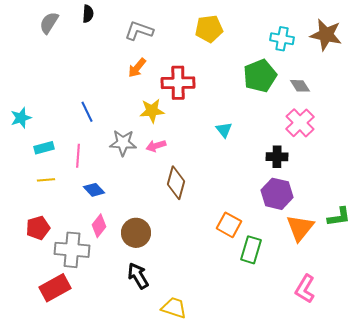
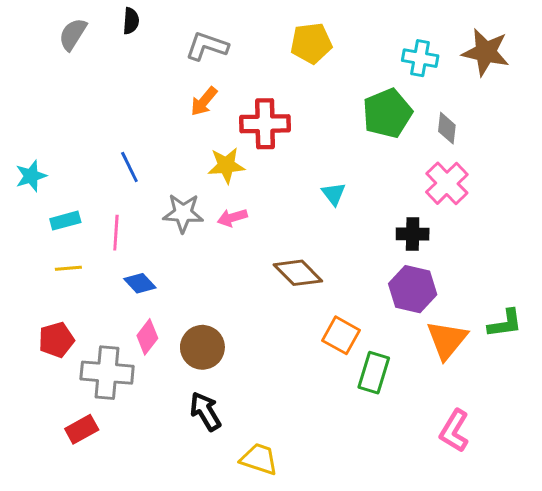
gray diamond: (300, 86) -> (447, 128), turned 40
brown diamond: (176, 183) -> (298, 273), moved, turned -60
red rectangle: (55, 288) -> (82, 429), size x0.7

